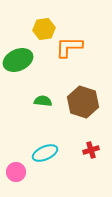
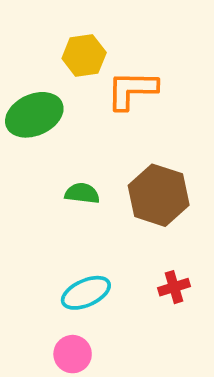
pink circle: (16, 172) -> (73, 354), moved

